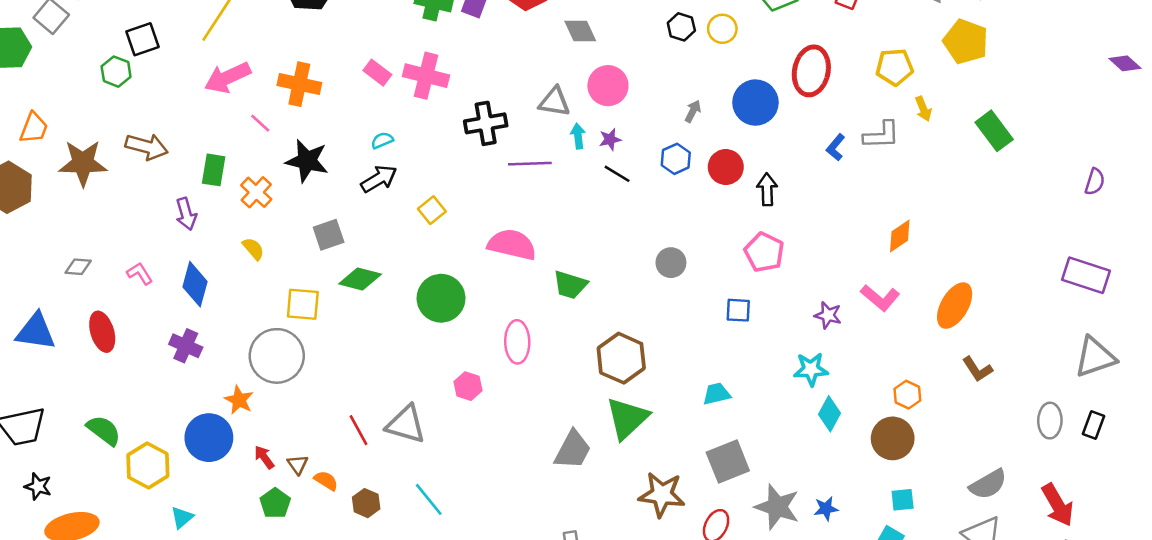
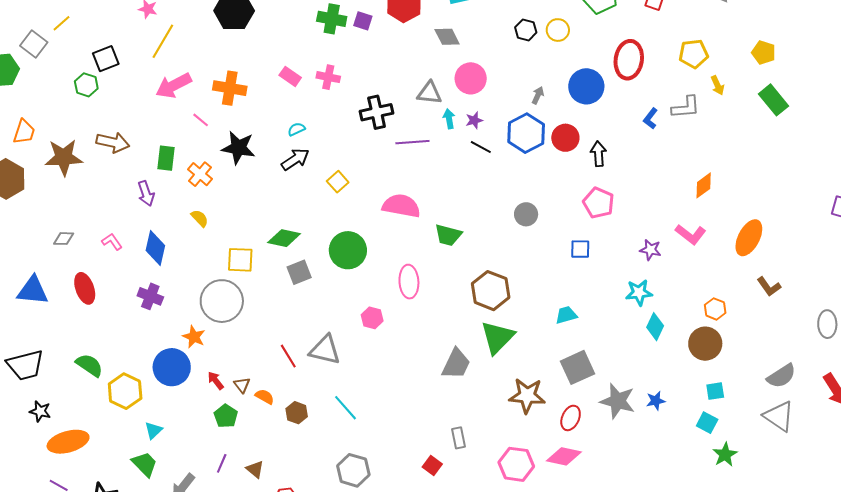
yellow pentagon: (966, 42) -> (764, 52), moved, size x0.7
pink cross: (426, 76) -> (328, 77), size x0.7
blue hexagon: (676, 159) -> (526, 133), size x1.6
gray square: (329, 235) -> (299, 272), moved

